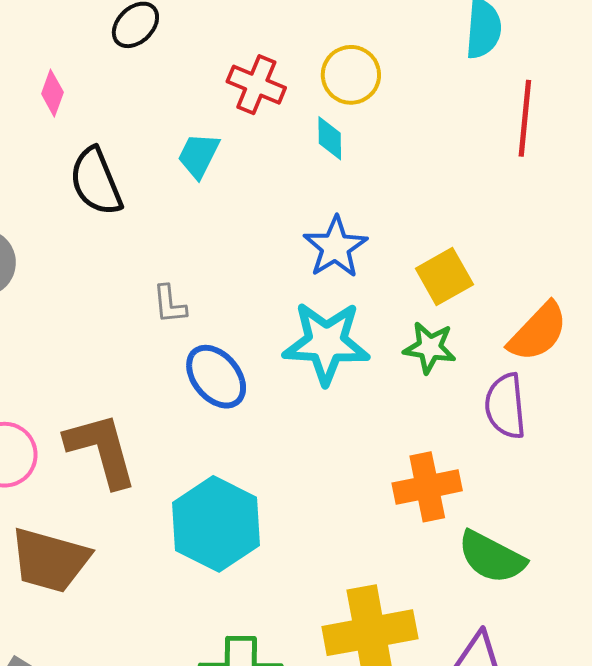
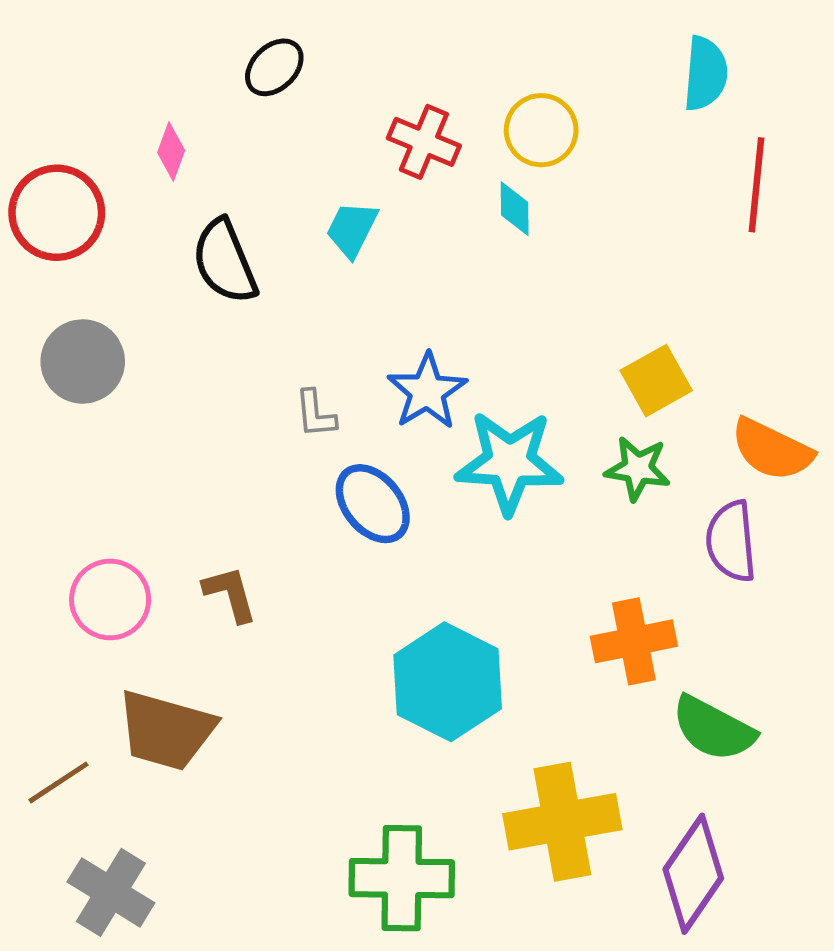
blue star: (335, 247) -> (427, 391), moved
orange semicircle: (538, 332) -> (772, 450), turned 72
brown L-shape: (101, 450) -> (230, 594), size x0.6
cyan hexagon: (216, 524) -> (448, 682), moved

